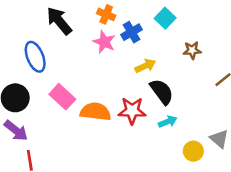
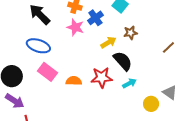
brown star: (192, 50) -> (130, 33), moved
blue ellipse: (35, 57) -> (38, 46), moved, turned -45
orange semicircle: (95, 112) -> (74, 81), size x0.7

